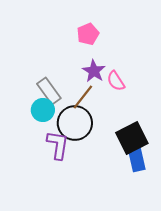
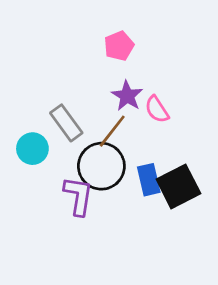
cyan circle: (43, 110) -> (32, 149), moved
blue rectangle: (137, 160) -> (149, 180), moved

